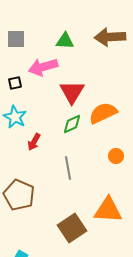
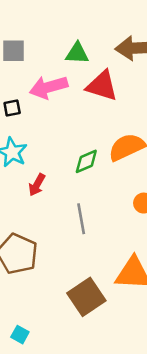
red triangle: (72, 92) -> (102, 86), moved, turned -44

